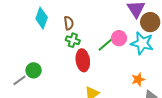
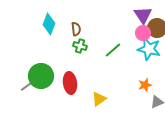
pink circle: (119, 38) -> (143, 33), moved
red ellipse: (83, 60) -> (70, 83), moved
green circle: (34, 70) -> (41, 76), size x1.6

